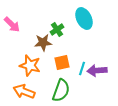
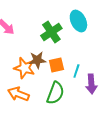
green cross: (57, 30) -> (51, 32), size x1.5
brown star: (43, 42) -> (37, 60), moved
purple arrow: (97, 70) -> (91, 84), moved, turned -90

